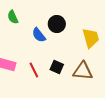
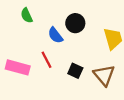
red line: (34, 70) -> (47, 60), moved
brown triangle: (83, 71) -> (104, 75), turned 45

